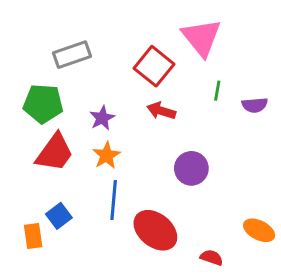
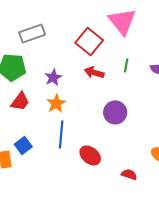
green line: (217, 91) -> (126, 65), moved
red trapezoid: (55, 153) -> (20, 101), size x0.7
red ellipse: (155, 230) -> (90, 155), size x0.7

